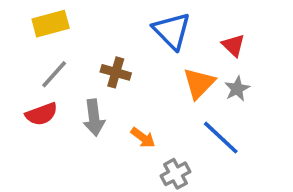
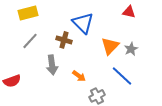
blue triangle: (172, 31) -> (83, 23), moved
red triangle: (233, 45) -> (129, 12), moved, turned -32
red semicircle: (41, 114) -> (12, 81), moved

